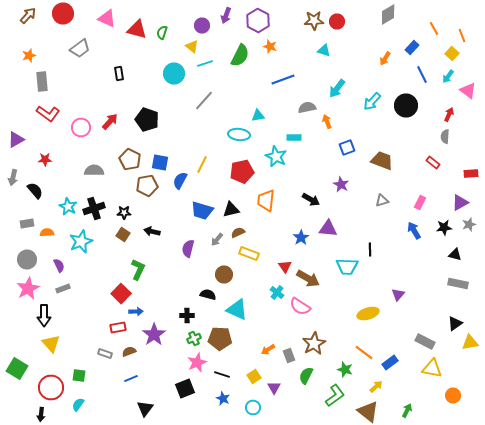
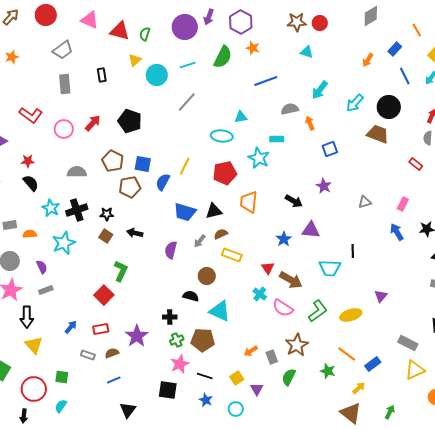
purple circle: (202, 26) -> (185, 27), size x1.6
yellow triangle: (192, 46) -> (135, 60), moved, turned 40
gray rectangle: (42, 82) -> (65, 84), moved
brown trapezoid: (382, 160) -> (378, 134), moved
black semicircle: (35, 190) -> (31, 183), moved
blue arrow: (136, 312) -> (71, 327), moved, turned -48
yellow triangle: (432, 368) -> (415, 370), turned -35
black square: (185, 388) -> (168, 390), turned 30
green L-shape: (335, 396) -> (318, 311), moved

